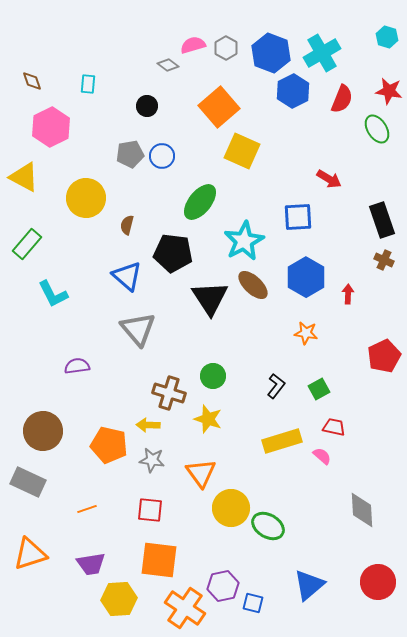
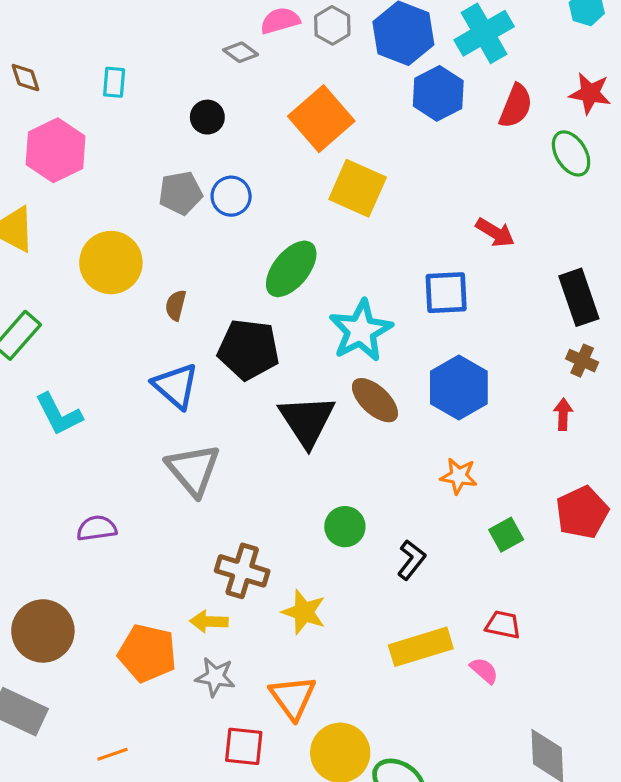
red arrow: (348, 294) -> (563, 414), moved
green circle: (213, 376) -> (345, 527), moved
green square: (319, 389) -> (506, 535), moved
red square: (150, 510) -> (244, 746), moved

